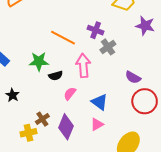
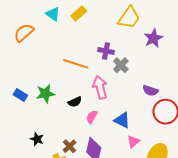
purple star: (145, 26) -> (153, 38), turned -30
green star: (39, 61) -> (45, 94), moved
black star: (12, 95) -> (37, 139), moved
pink triangle: (97, 124) -> (133, 142), moved

